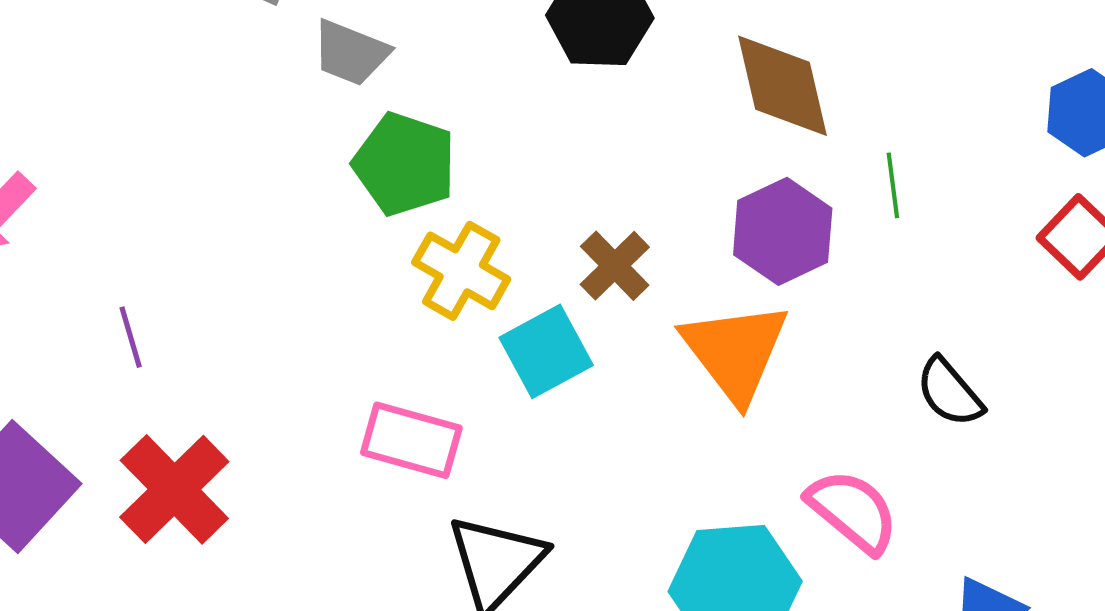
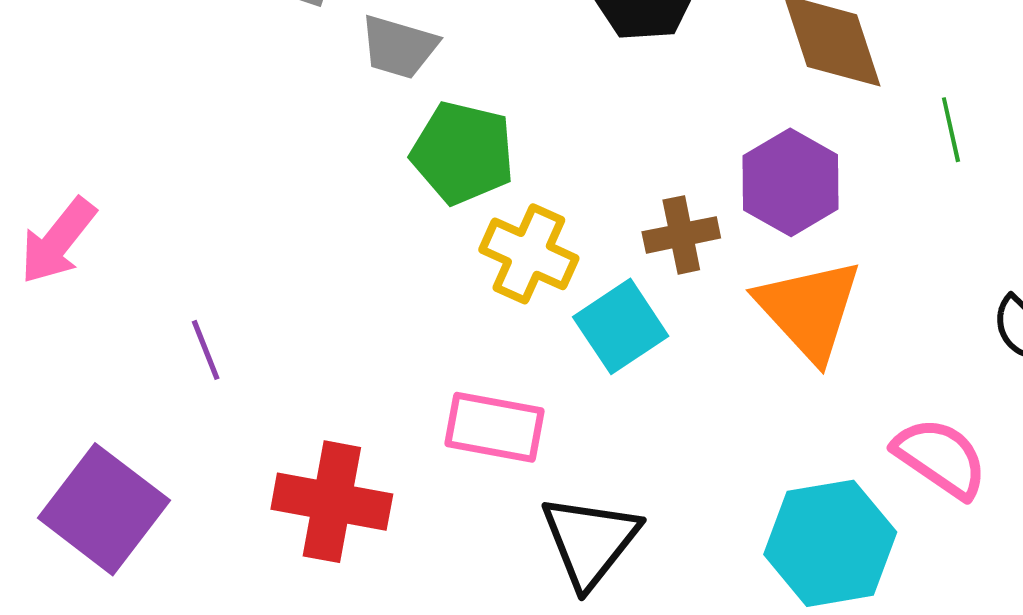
purple hexagon: (783, 231) -> (791, 182), moved
brown cross: (615, 266) -> (681, 235), turned 38
red cross: (174, 489) -> (332, 502), moved, turned -30

